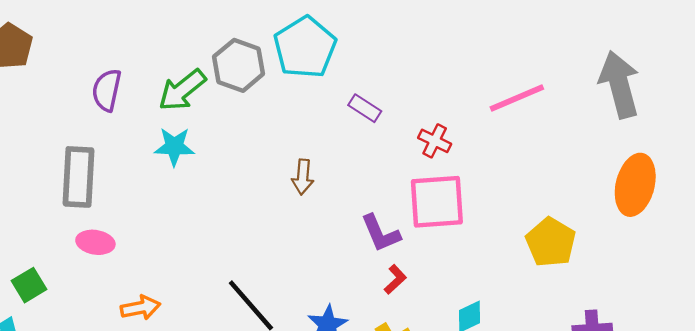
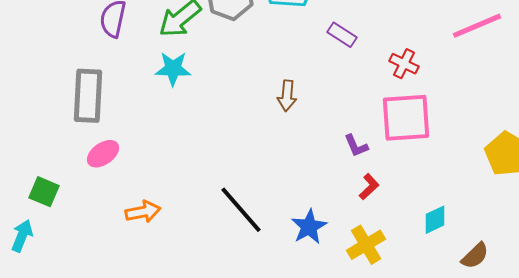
purple L-shape: (381, 233) -> (356, 146), size x0.7
pink ellipse: (95, 242) -> (103, 154), turned -44
green square: (29, 285) -> (44, 192), turned -36

